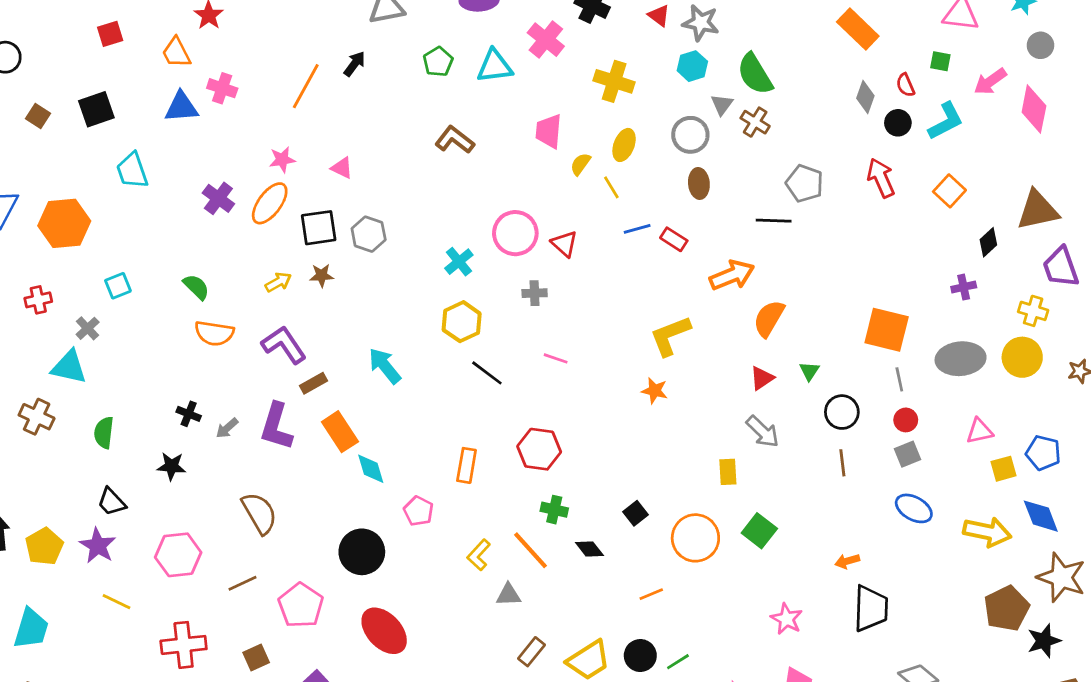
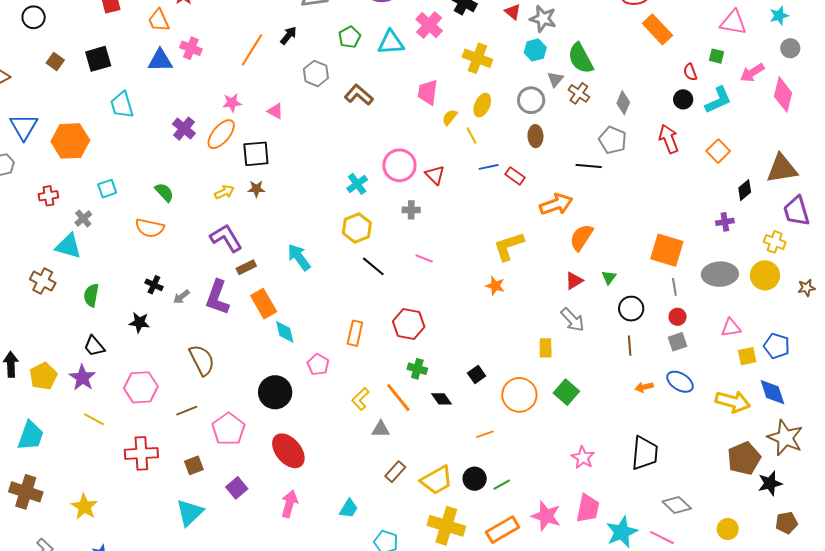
gray diamond: (865, 97) -> (623, 103), moved
gray hexagon: (369, 234) -> (316, 73), moved
orange semicircle: (214, 333) -> (150, 228), moved
orange arrow: (847, 561) -> (644, 387), moved

